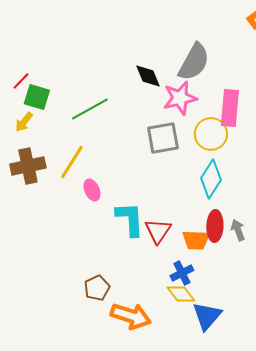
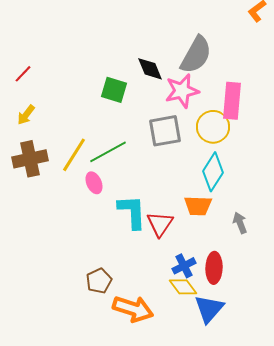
green square: (37, 97) -> (114, 90), moved
green line: (90, 109) -> (108, 152), moved
red ellipse: (215, 226) -> (214, 268), moved
orange trapezoid: (196, 240) -> (198, 206), moved

